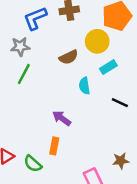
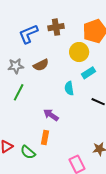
gray star: (20, 47) -> (16, 66), moved
brown semicircle: (69, 57) -> (41, 65), moved
green line: (24, 74) -> (19, 92), moved

